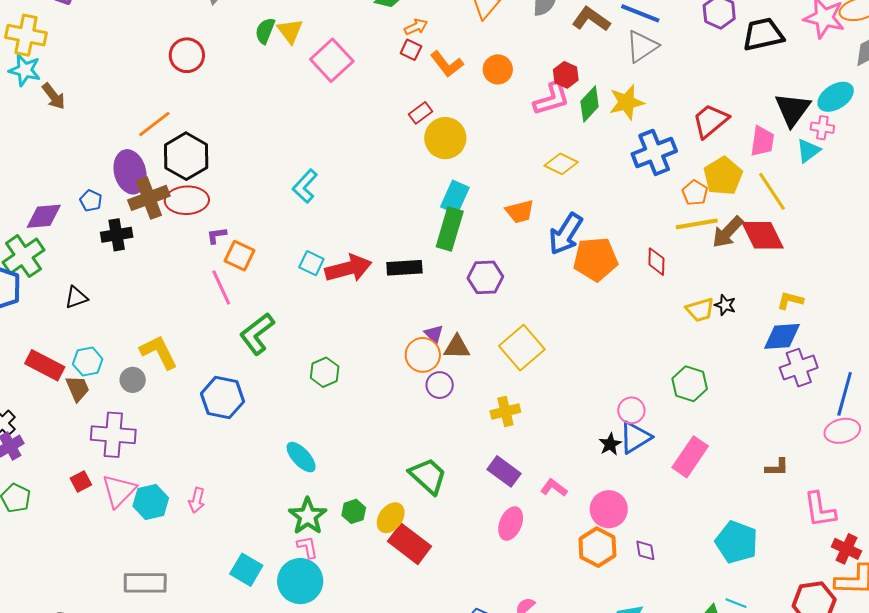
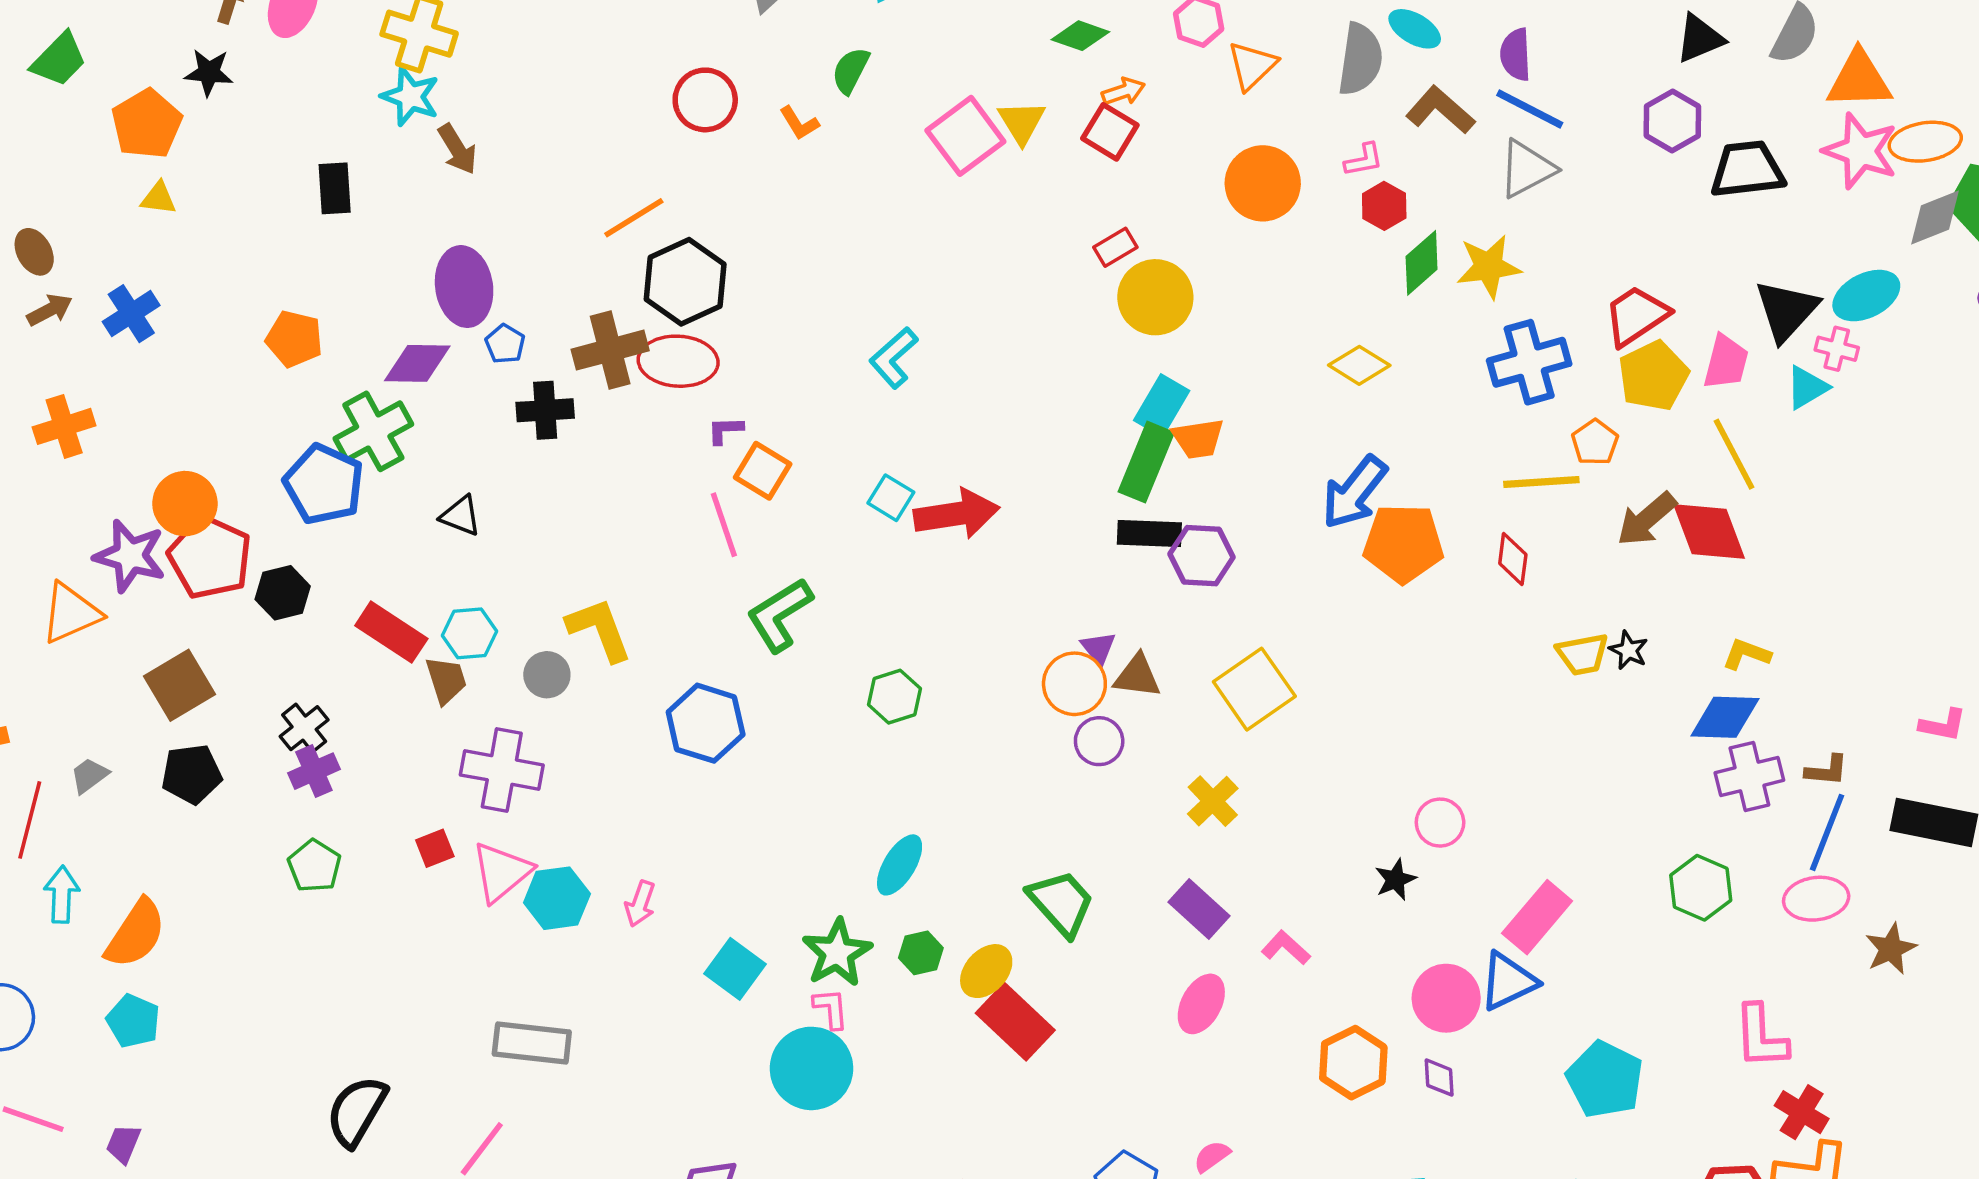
yellow triangle: (290, 31) -> (1022, 122), moved
red square: (411, 50) -> (1110, 132), size x1.4
orange L-shape: (447, 64) -> (799, 123), moved, size x0.7
orange circle: (498, 69) -> (1263, 183), size x1.4
pink L-shape: (552, 99) -> (1364, 160), moved, size x0.6
purple ellipse: (130, 172) -> (464, 287), moved
yellow pentagon: (723, 176) -> (1653, 376), moved
orange trapezoid: (520, 212) -> (1198, 439), moved
yellow line: (697, 224) -> (1541, 482), moved
black rectangle: (404, 268) -> (1149, 533), moved
black triangle: (76, 297) -> (461, 516), turned 35
green hexagon: (690, 384) -> (1701, 888), moved
yellow cross: (505, 411) -> (1213, 801), turned -36
blue triangle: (635, 437) -> (1508, 981), moved
cyan ellipse: (301, 457) -> (900, 865), moved, turned 68
brown L-shape: (777, 467) -> (1827, 770), moved
pink circle: (609, 509) -> (1446, 998), moved
cyan square: (246, 570) -> (735, 969), moved

